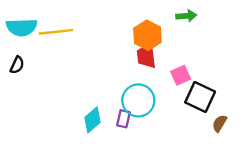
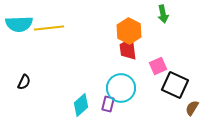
green arrow: (186, 16) -> (163, 14), turned 84
black semicircle: (17, 65) -> (24, 82), moved

